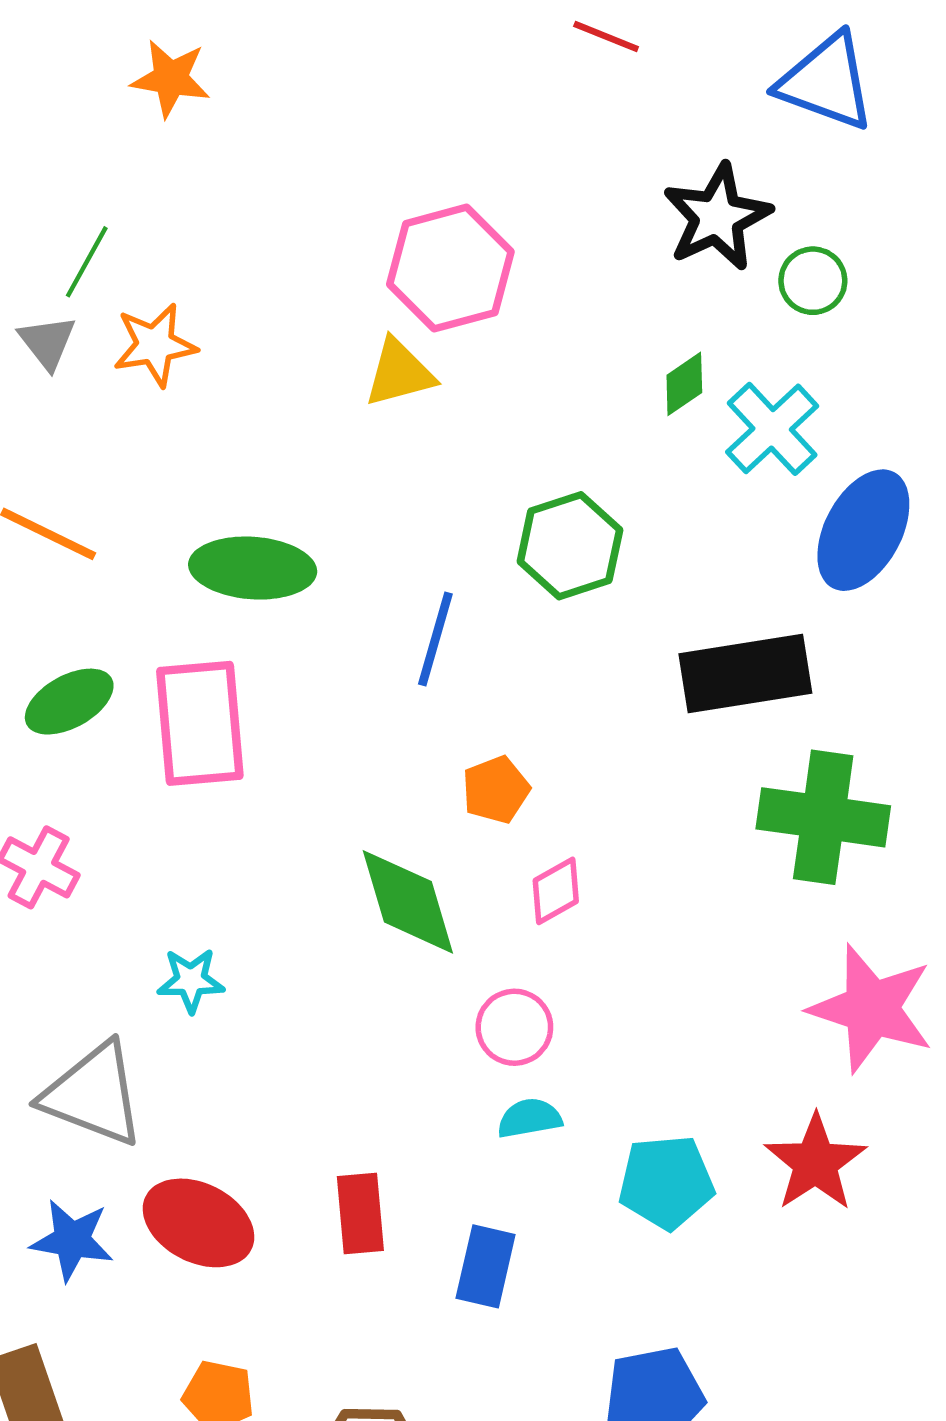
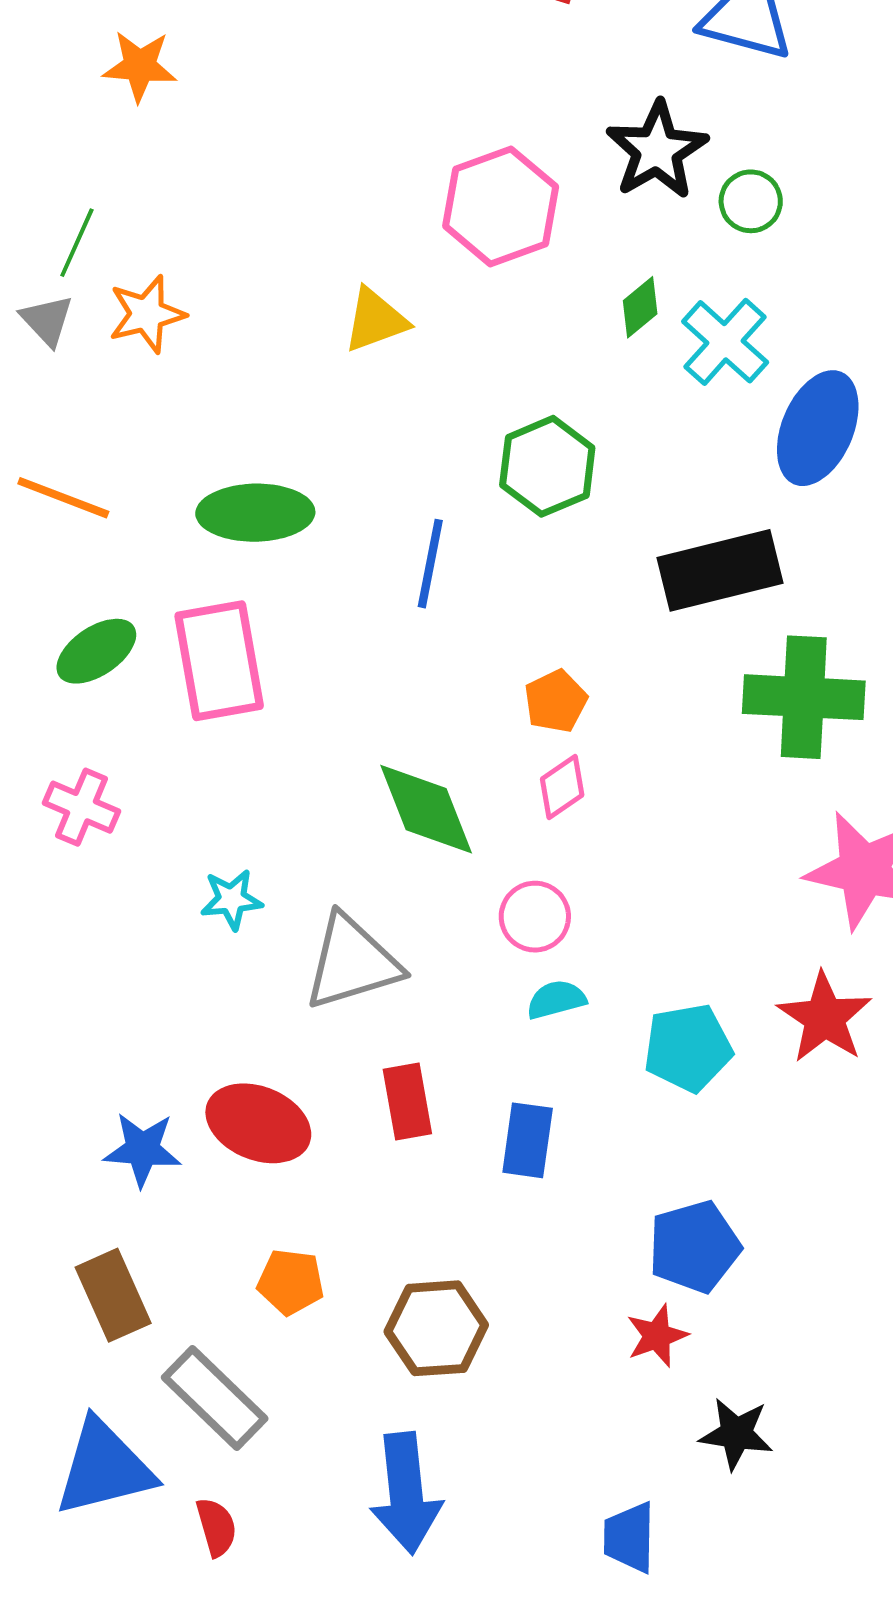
pink hexagon: (450, 268) -> (501, 206), moved
orange pentagon: (496, 790) -> (556, 701), moved
gray triangle: (93, 1094) -> (352, 962), moved, turned -33

